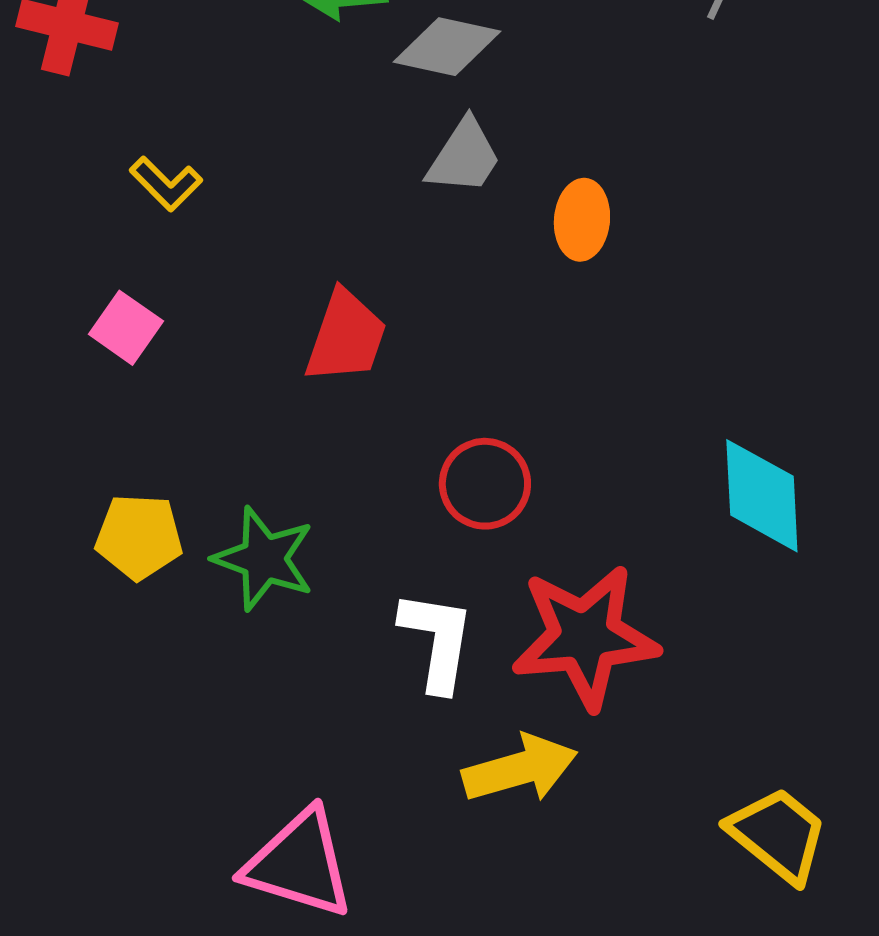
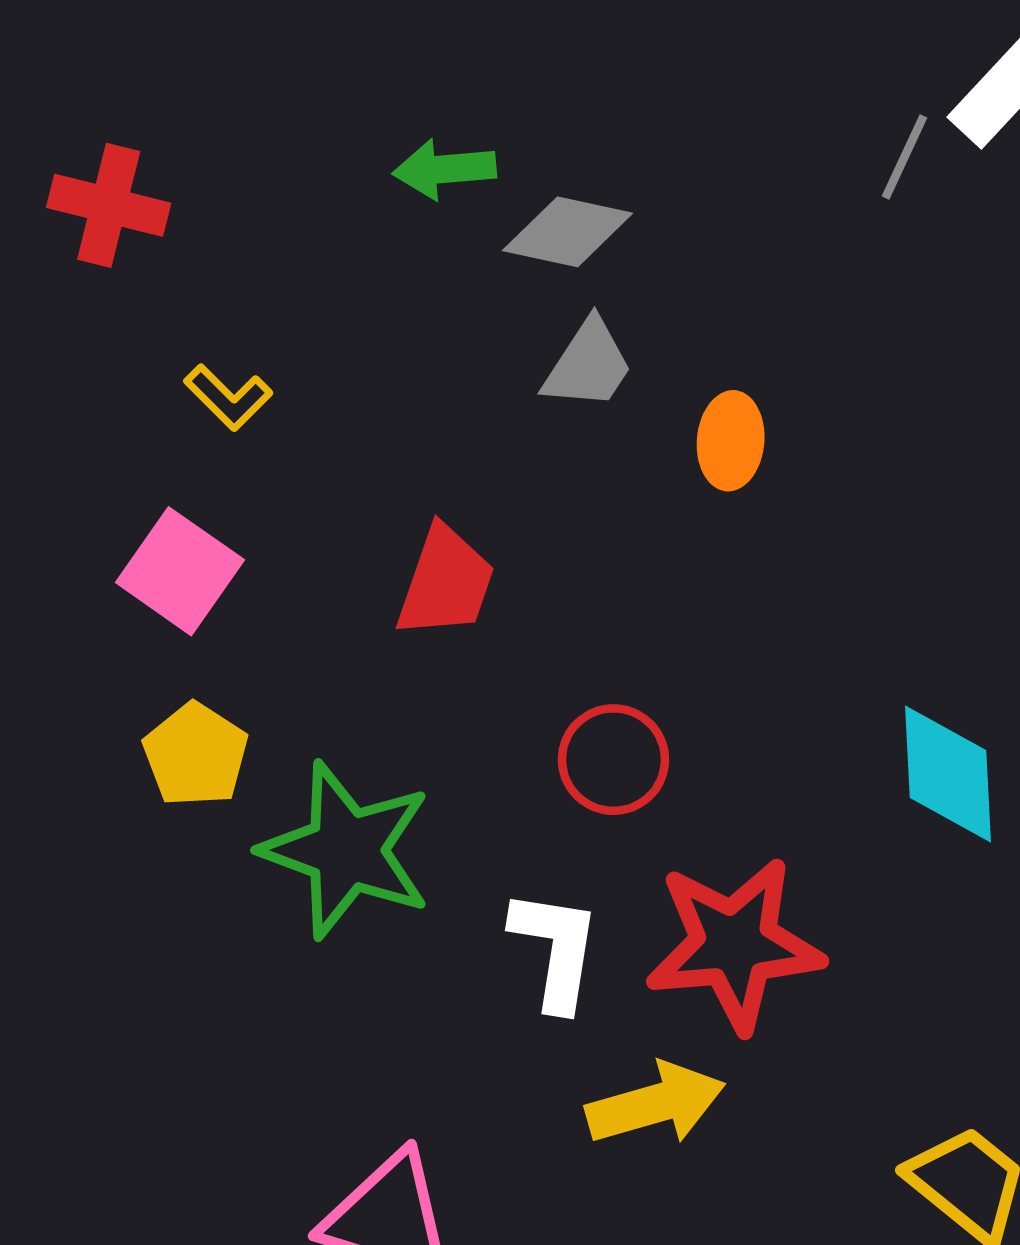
pink square: (126, 328) -> (180, 571), size x1.4
yellow pentagon: (139, 537) -> (196, 755), moved, turned 30
green star: (264, 559) -> (347, 850), size x1.4

